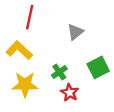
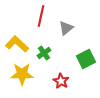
red line: (30, 17) -> (41, 16), moved
green cross: (59, 72) -> (44, 53), moved

